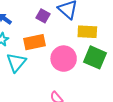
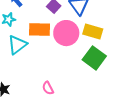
pink circle: (64, 59) -> (66, 33), moved

